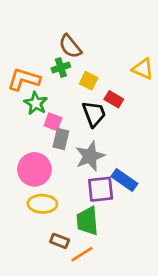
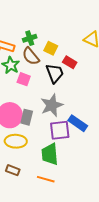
brown semicircle: (70, 46) -> (31, 56), moved
gray rectangle: (61, 139) -> (27, 117), moved
brown rectangle: (60, 241) -> (13, 170), moved
orange line: (82, 254) -> (46, 179), turned 48

